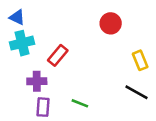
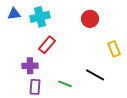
blue triangle: (17, 17) -> (14, 14), turned -32
cyan cross: (22, 43) -> (40, 17), moved
black line: (136, 92) -> (95, 75), moved

